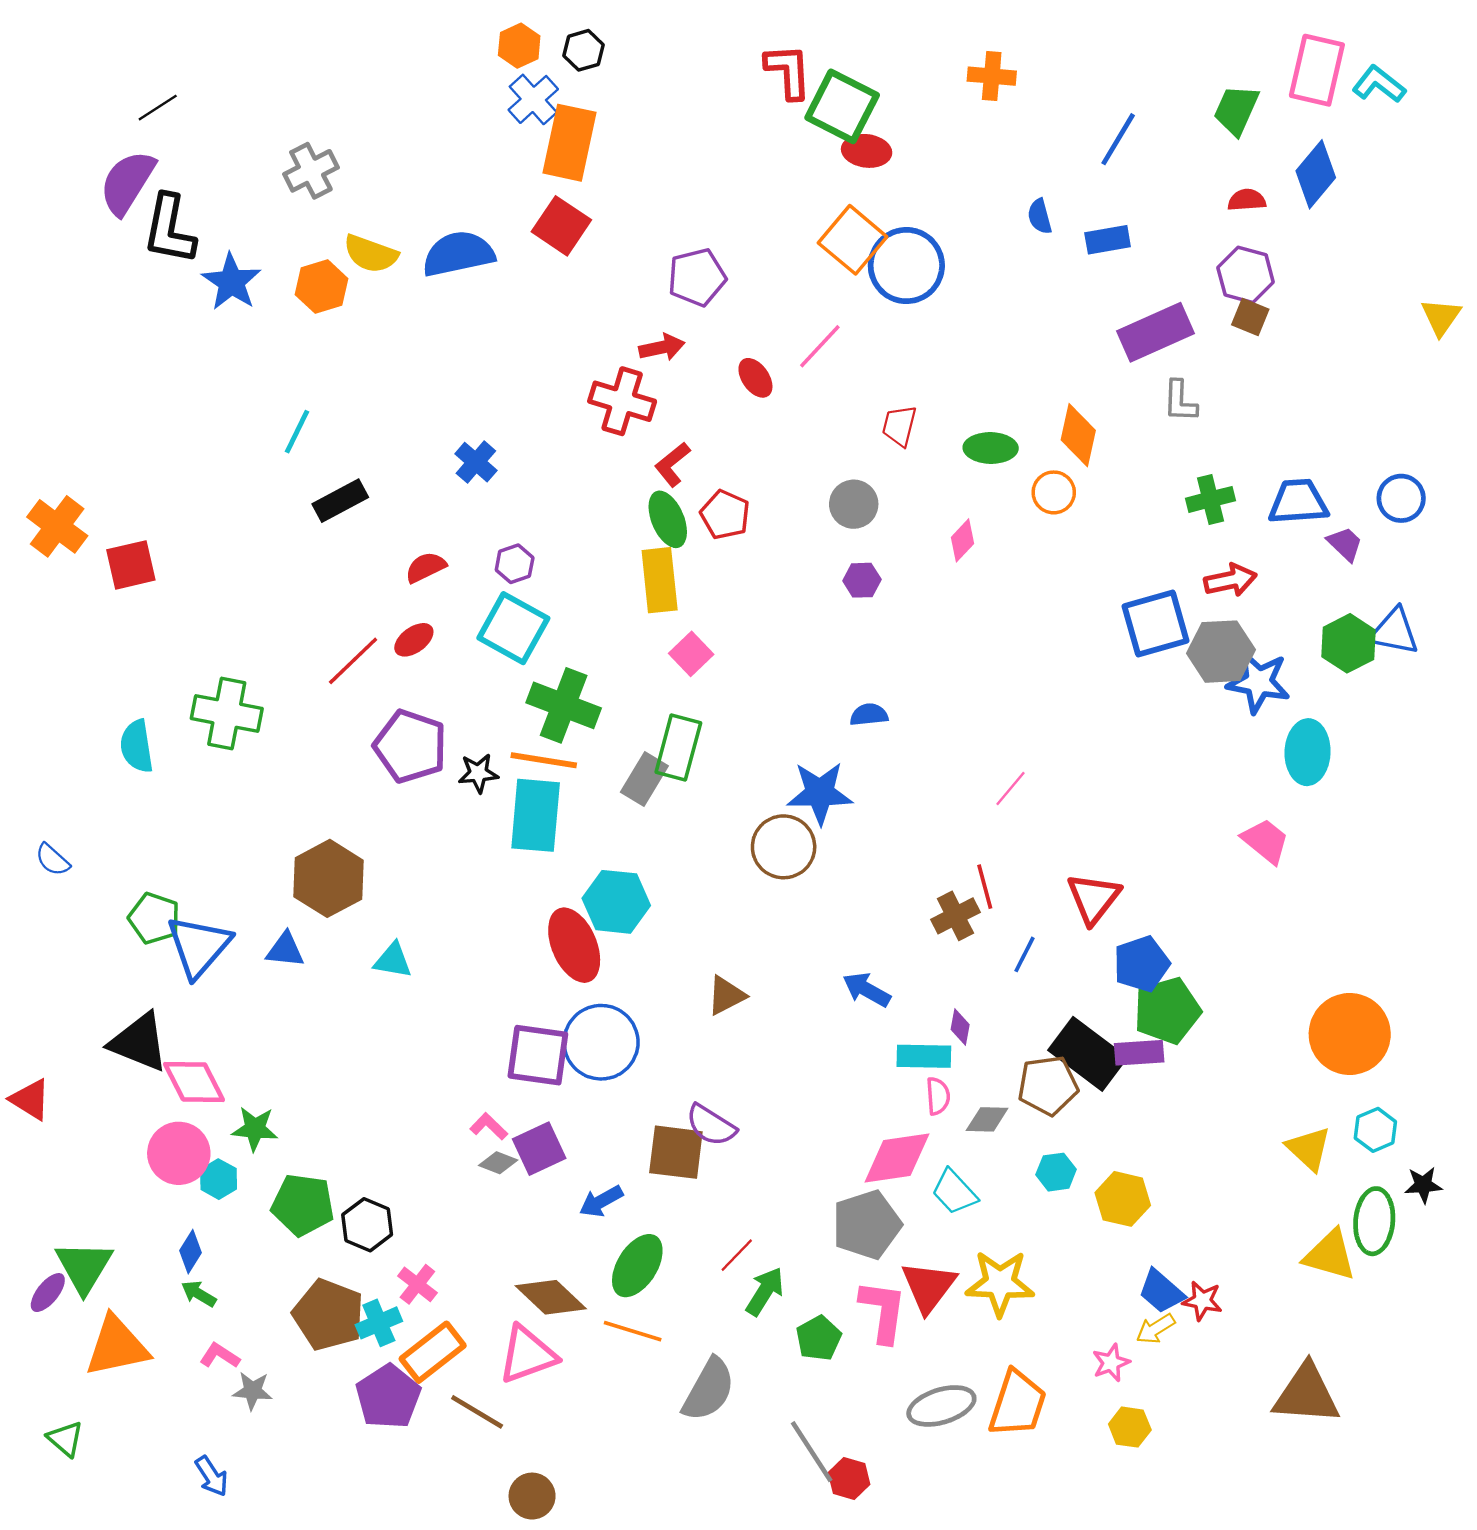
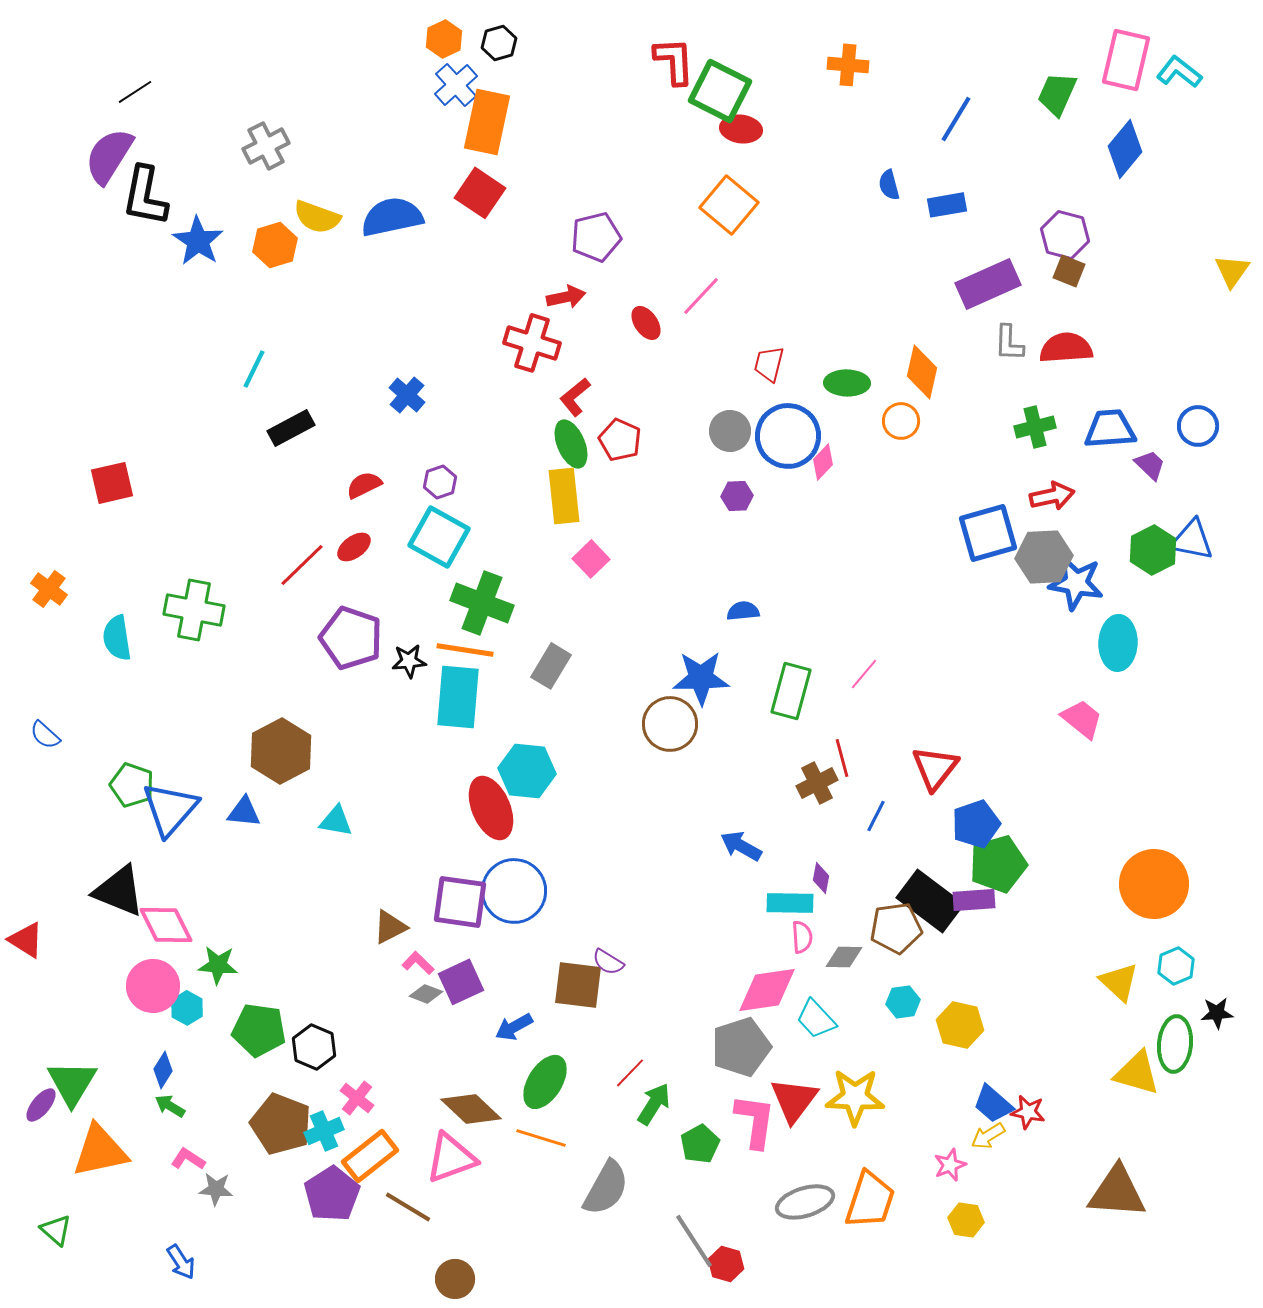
red semicircle: (1247, 200) -> (1066, 348), moved, size x1.6
blue circle: (906, 266) -> (788, 436), moved
orange cross: (57, 526) -> (49, 589), moved, size x0.7
green rectangle: (678, 747) -> (791, 691), moved
brown triangle: (726, 995) -> (390, 927), moved
purple semicircle: (711, 1125) -> (608, 962), size x0.7

